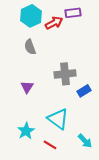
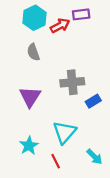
purple triangle: (27, 87) -> (30, 97), size x1.5
cyan triangle: (58, 119) -> (64, 132), turned 35
red line: (50, 145) -> (56, 161), turned 32

